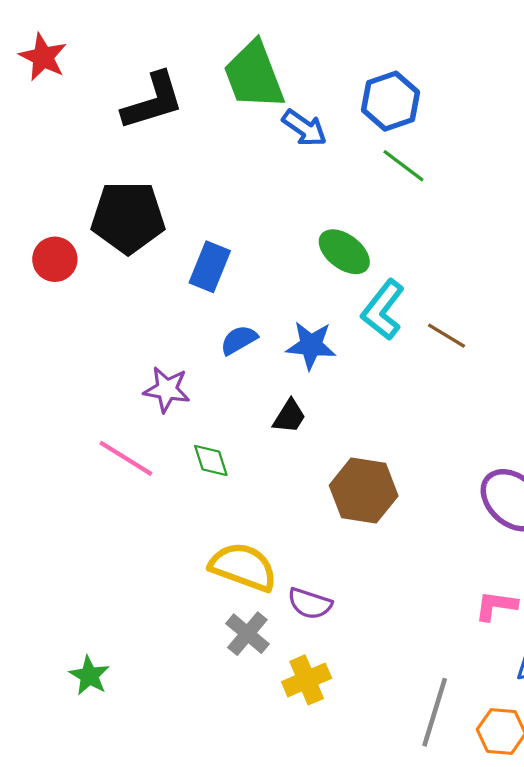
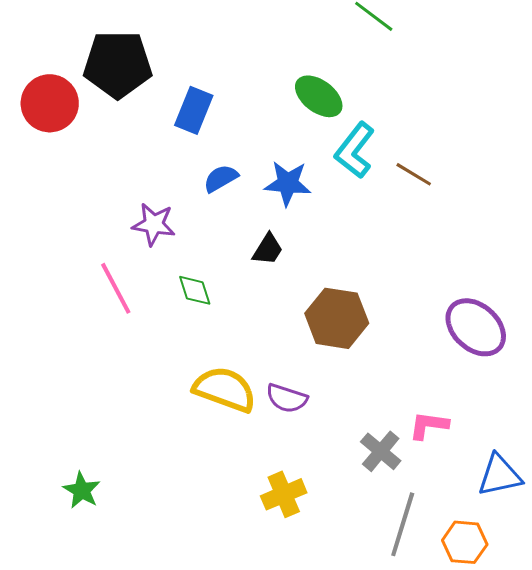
red circle: (55, 259) -> (50, 103), size x1.4
pink line: (126, 458) -> (116, 288), turned 30
purple semicircle: (310, 604) -> (287, 398), moved
pink L-shape: (496, 606) -> (429, 425), moved
gray cross: (247, 634) -> (381, 451), moved

